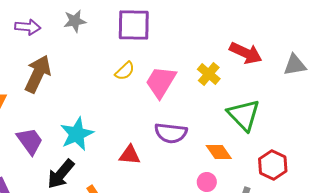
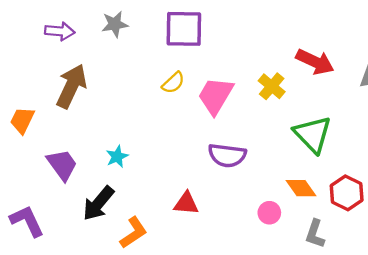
cyan star: (77, 134) -> (117, 157), size x0.6
orange diamond: (219, 152) -> (301, 188), moved
red triangle: (130, 155) -> (186, 203), moved

